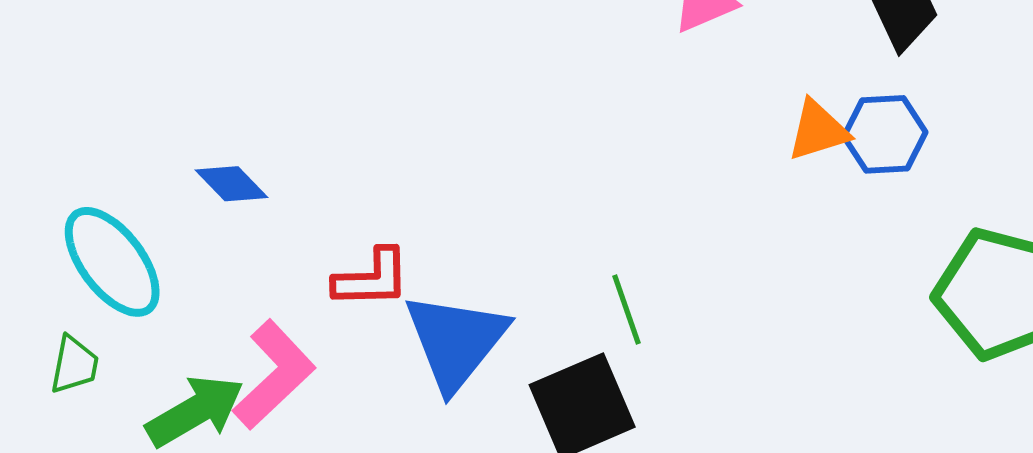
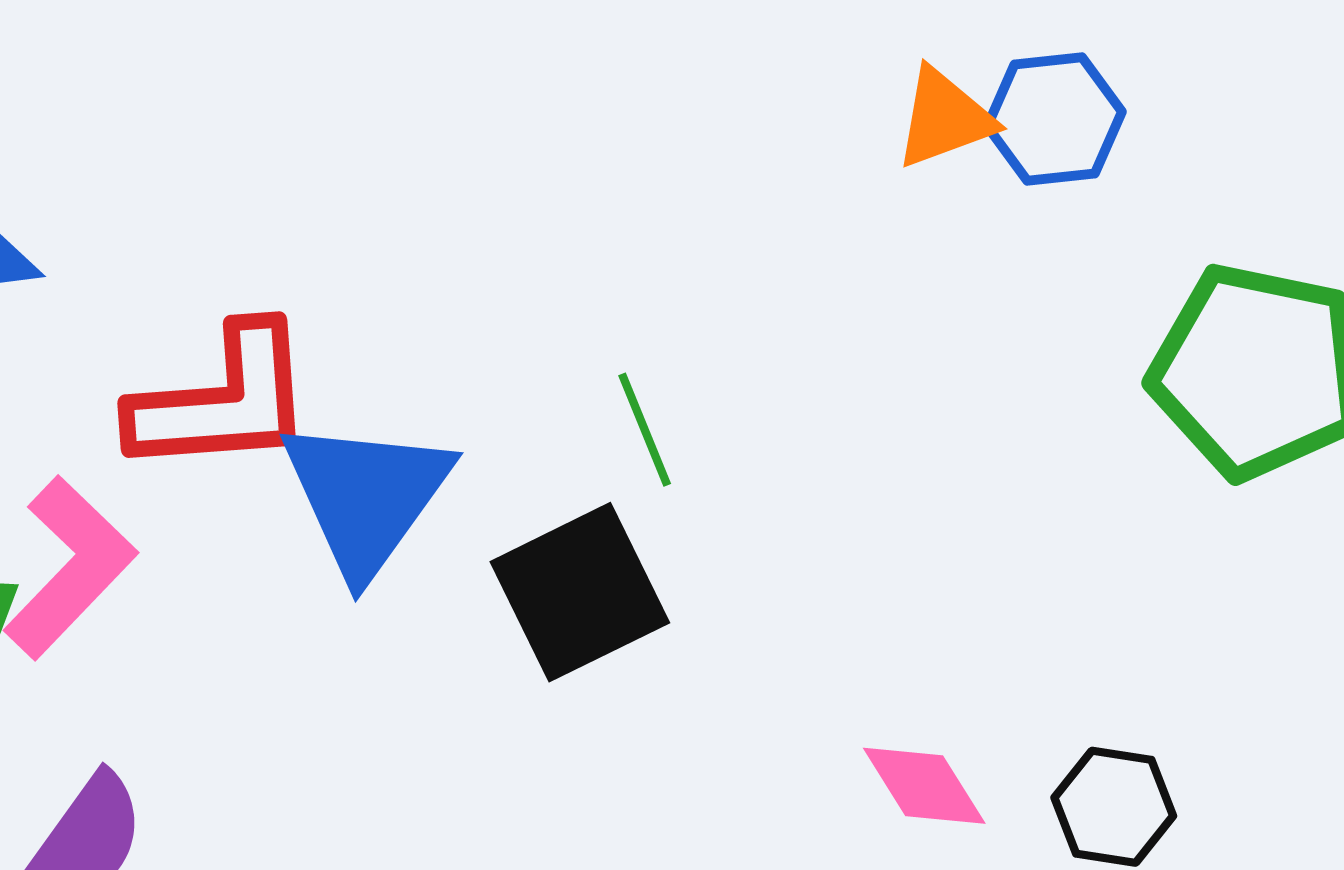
red L-shape: (372, 278) -> (222, 401), size x1.5

